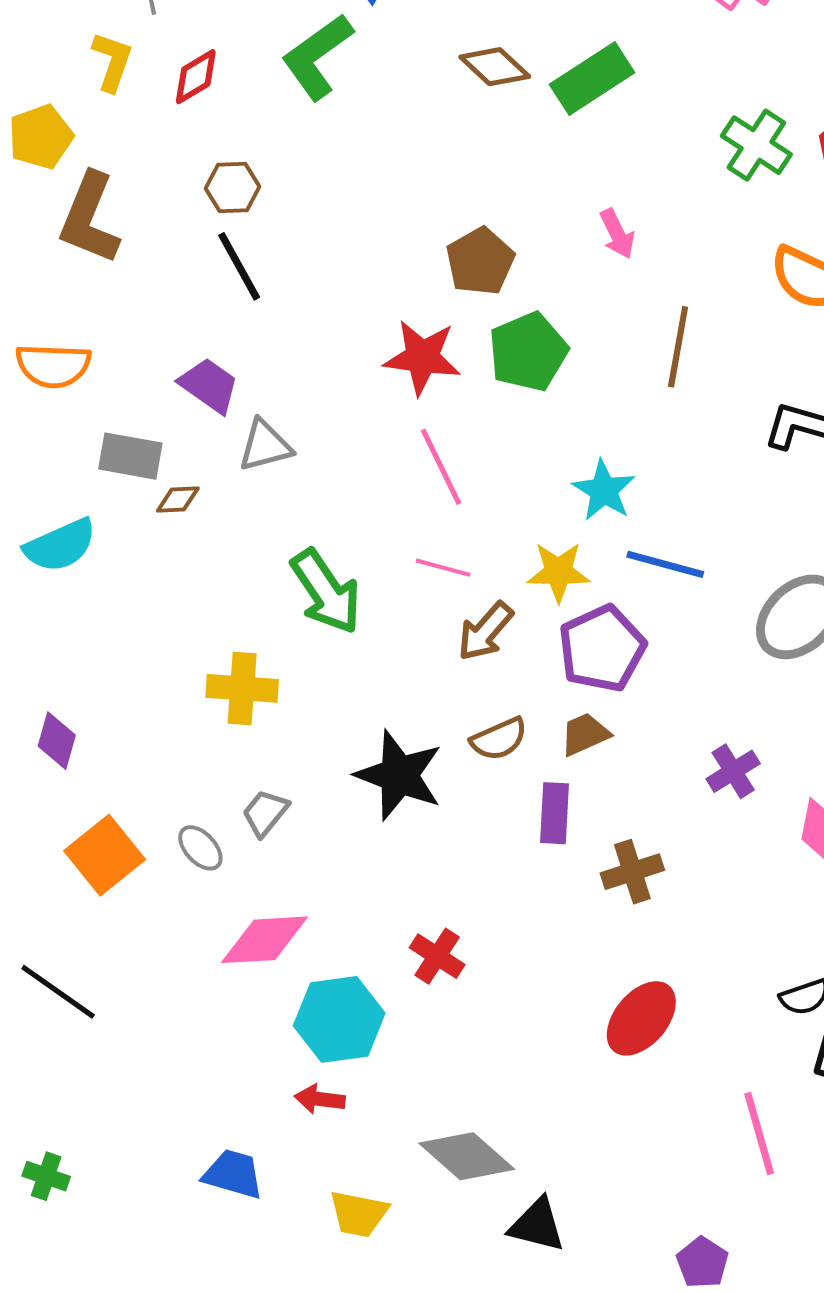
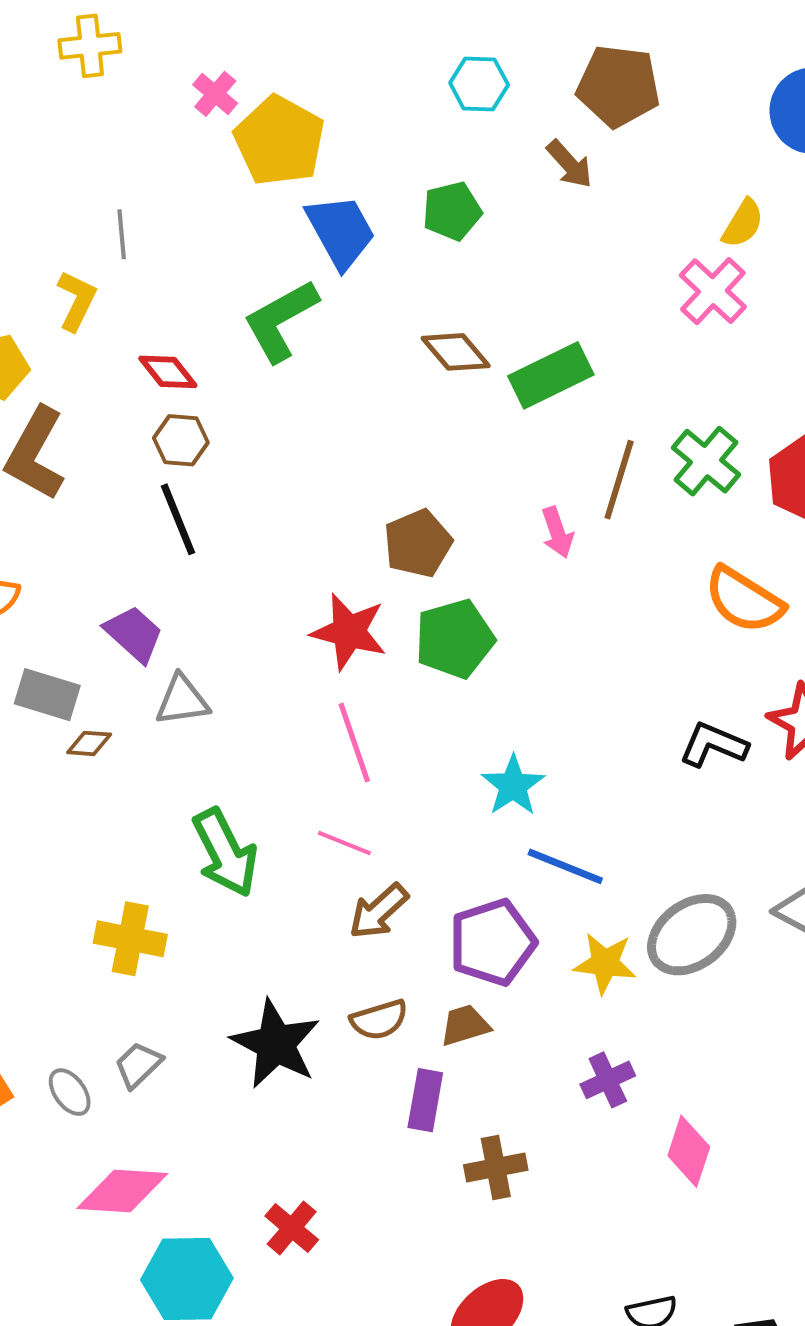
red diamond: (196, 77) -> (168, 372), moved, turned 76
brown line: (678, 347) -> (619, 480), moved
yellow star: (558, 572) -> (605, 963), moved

